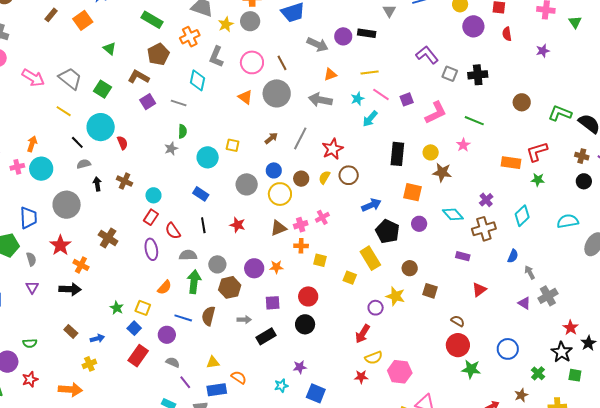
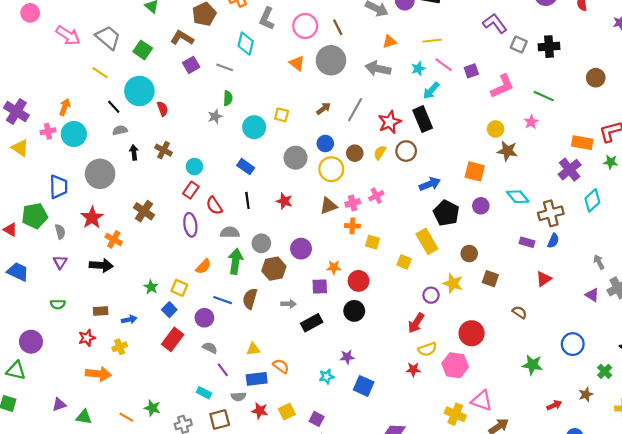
black rectangle: (397, 154) -> (423, 119), moved, turned -30
purple cross: (486, 200) -> (570, 170), moved, size x1.5
blue semicircle: (513, 256) -> (553, 241), moved
orange star: (276, 267) -> (334, 267), moved
brown rectangle: (71, 331) -> (101, 311), turned -48
green semicircle: (30, 343) -> (58, 304), moved
red circle: (458, 345) -> (472, 333), moved
red star: (30, 379) -> (87, 338), moved

